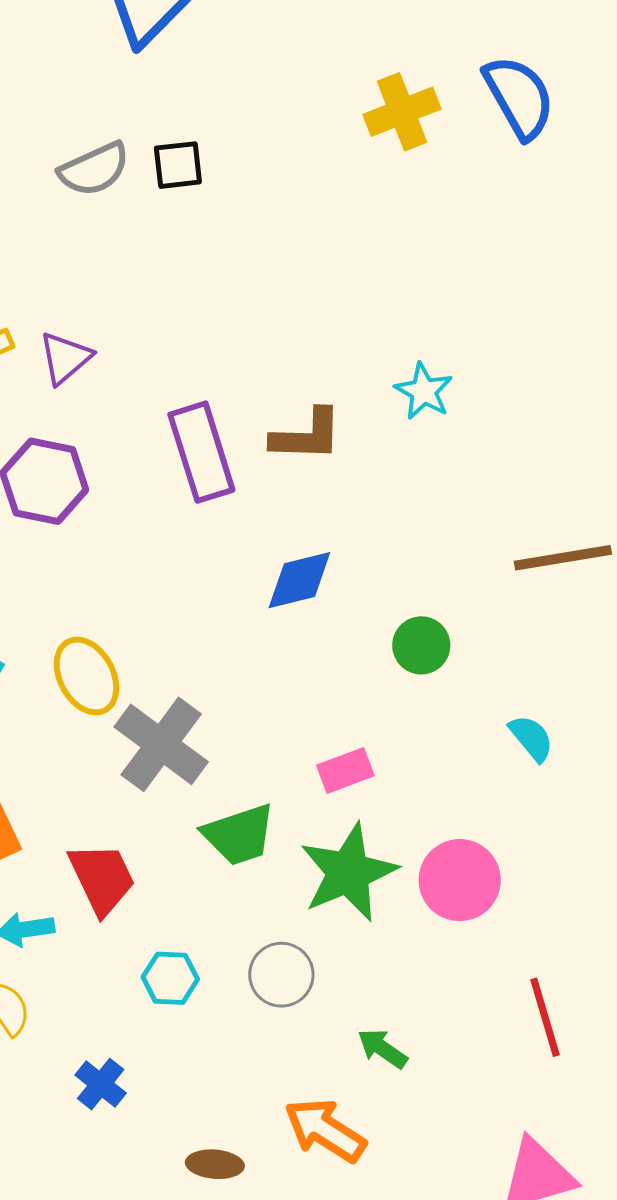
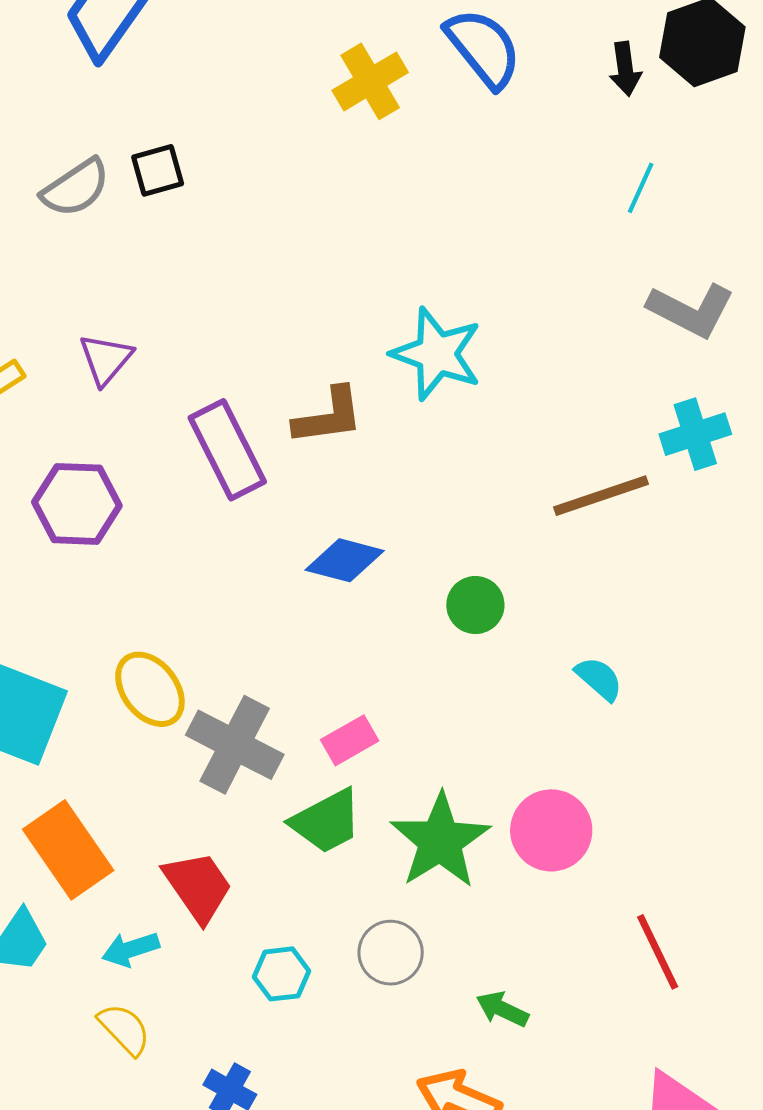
purple triangle: (65, 358) -> (106, 359), moved
cyan star: (424, 391) -> (437, 354), size x1.6
blue diamond: (299, 580) -> (345, 560), turned 38
pink rectangle: (345, 770) -> (350, 740), moved

